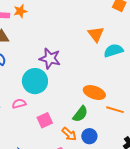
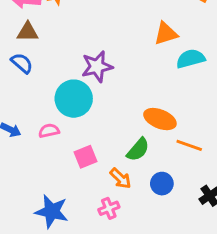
orange triangle: (96, 34) -> (166, 34), turned 48
purple star: (50, 59) -> (97, 67), turned -30
blue circle: (89, 136) -> (162, 184), moved

